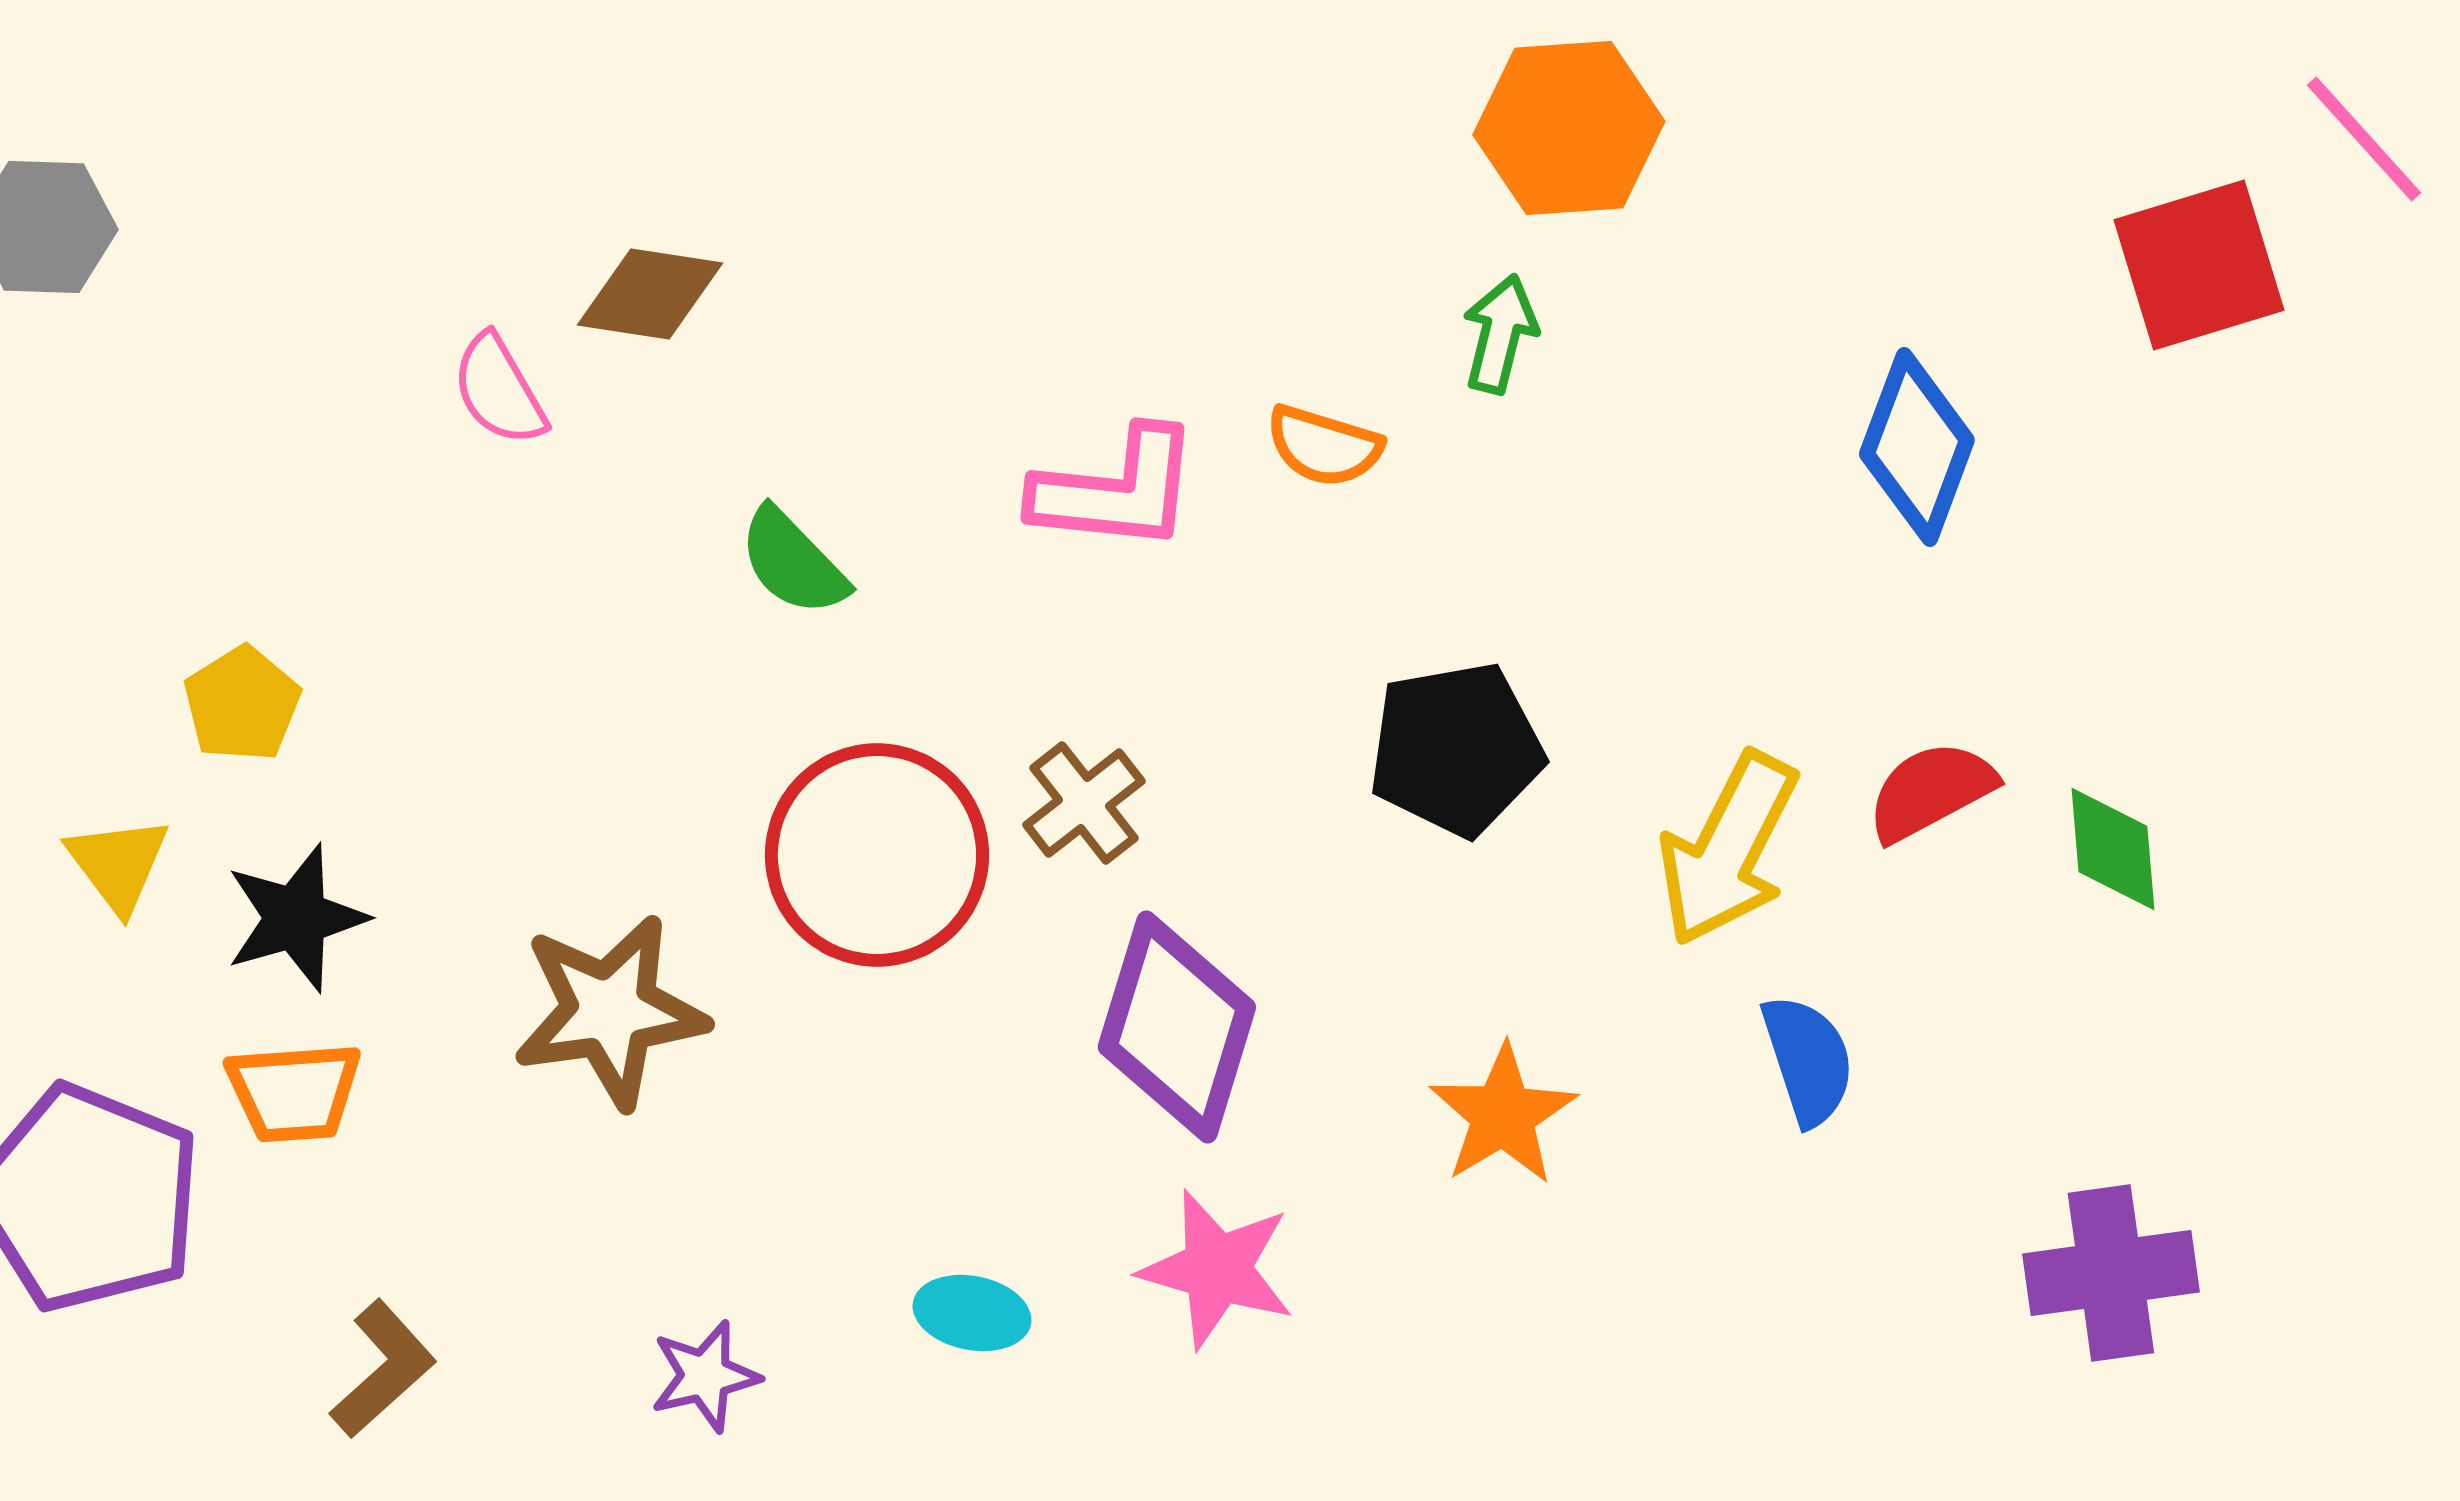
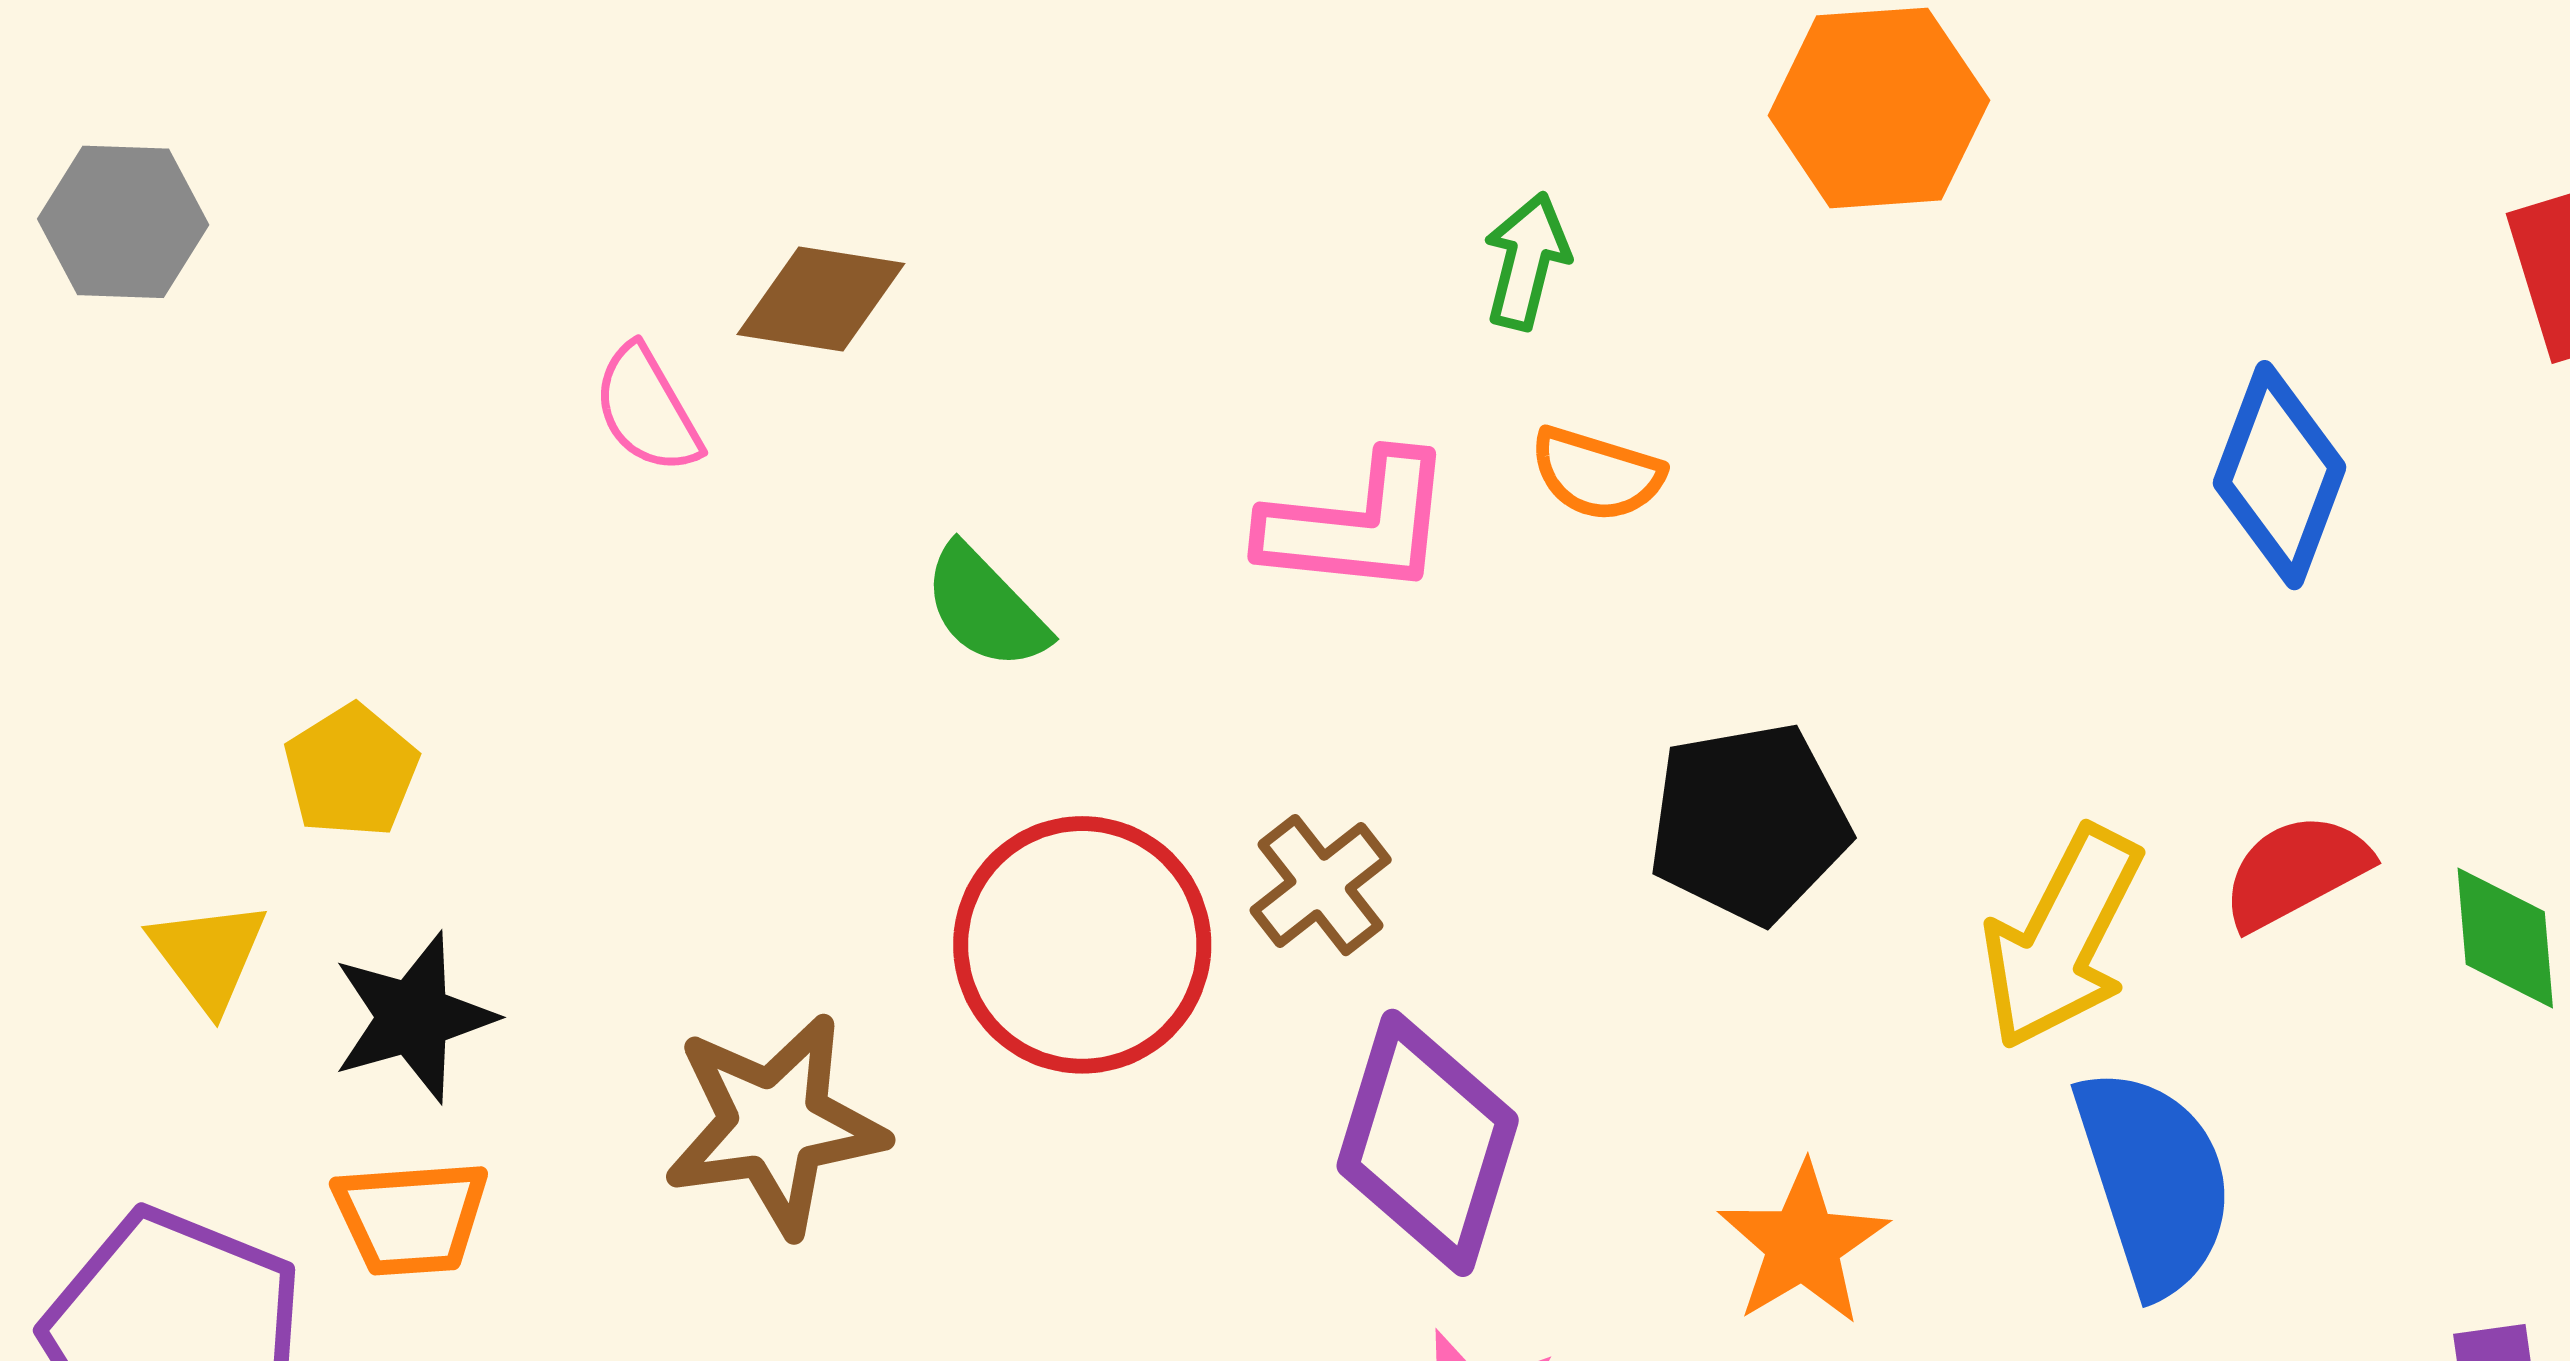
green arrow: (1500, 334) -> (1527, 261), moved
blue semicircle: (1808, 1060) -> (2154, 1181), size x1.5

